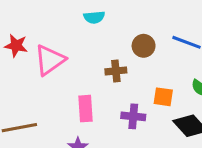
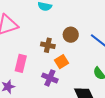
orange square: (163, 97) -> (61, 62), moved, turned 32

